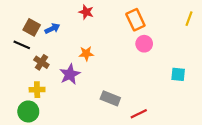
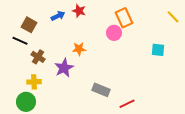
yellow line: (189, 19) -> (173, 17), turned -64
blue arrow: (52, 28) -> (58, 16), moved
pink circle: (144, 44) -> (114, 33), moved
cyan square: (178, 74) -> (158, 50), moved

